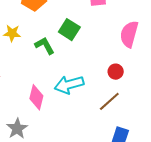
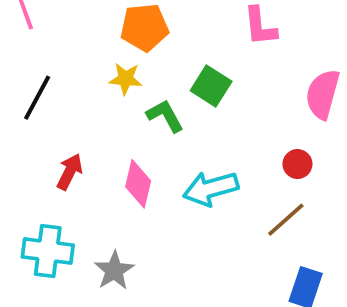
yellow star: (12, 33) -> (126, 79), moved
pink diamond: (36, 97) -> (138, 184), moved

